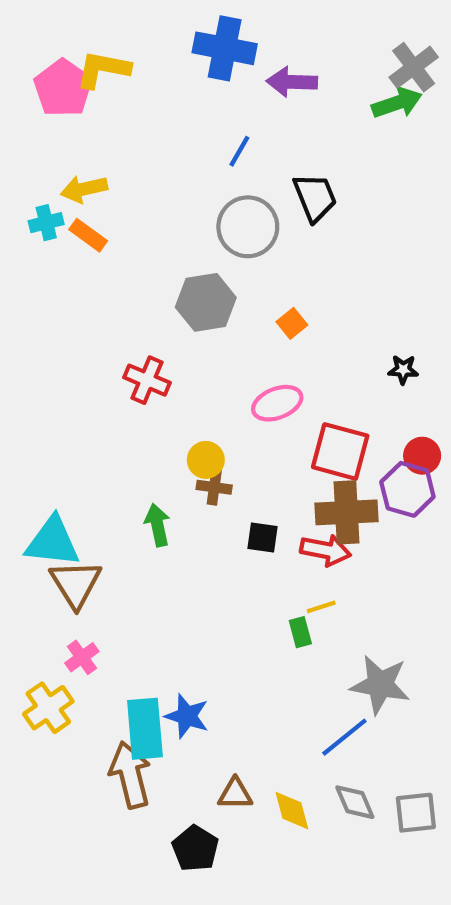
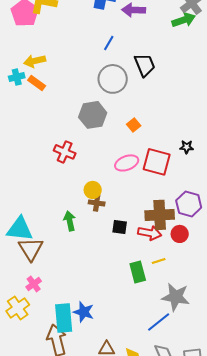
red square: (340, 451) -> (157, 162), moved
red circle: (422, 456) -> (180, 234), moved
yellow line: (321, 607) -> (159, 261), moved
green rectangle: (300, 632) -> (138, 272), size x1.5

